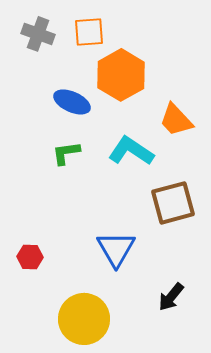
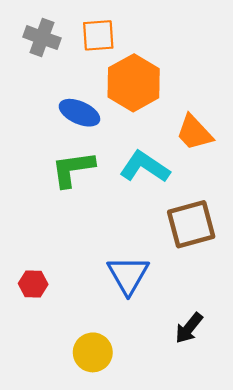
green L-shape: (66, 153) -> (73, 169), size x1.4
yellow circle: (84, 319) -> (93, 352), size x0.7

